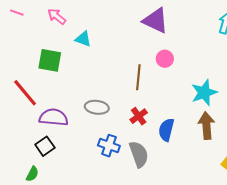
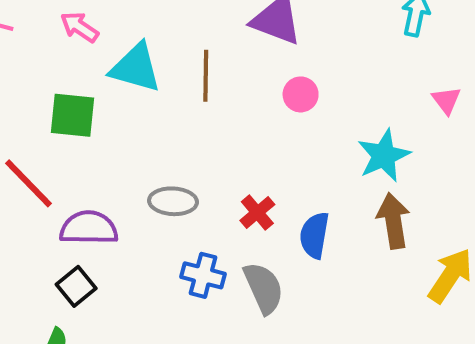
cyan triangle: (83, 39) -> (136, 68), size x1.6
brown line: (138, 77) -> (206, 76), moved

